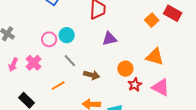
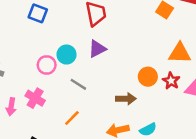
purple triangle: (110, 39) -> (97, 49), moved
brown arrow: (92, 75) -> (126, 99), moved
red star: (135, 85) -> (171, 81), moved

